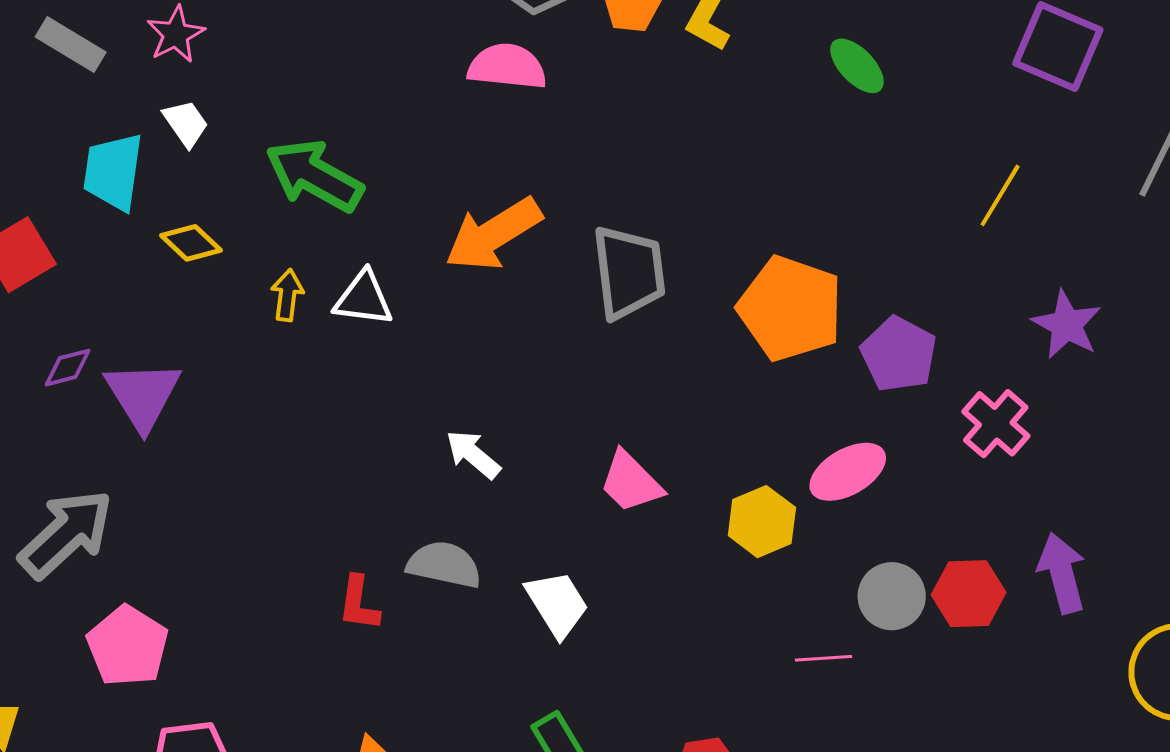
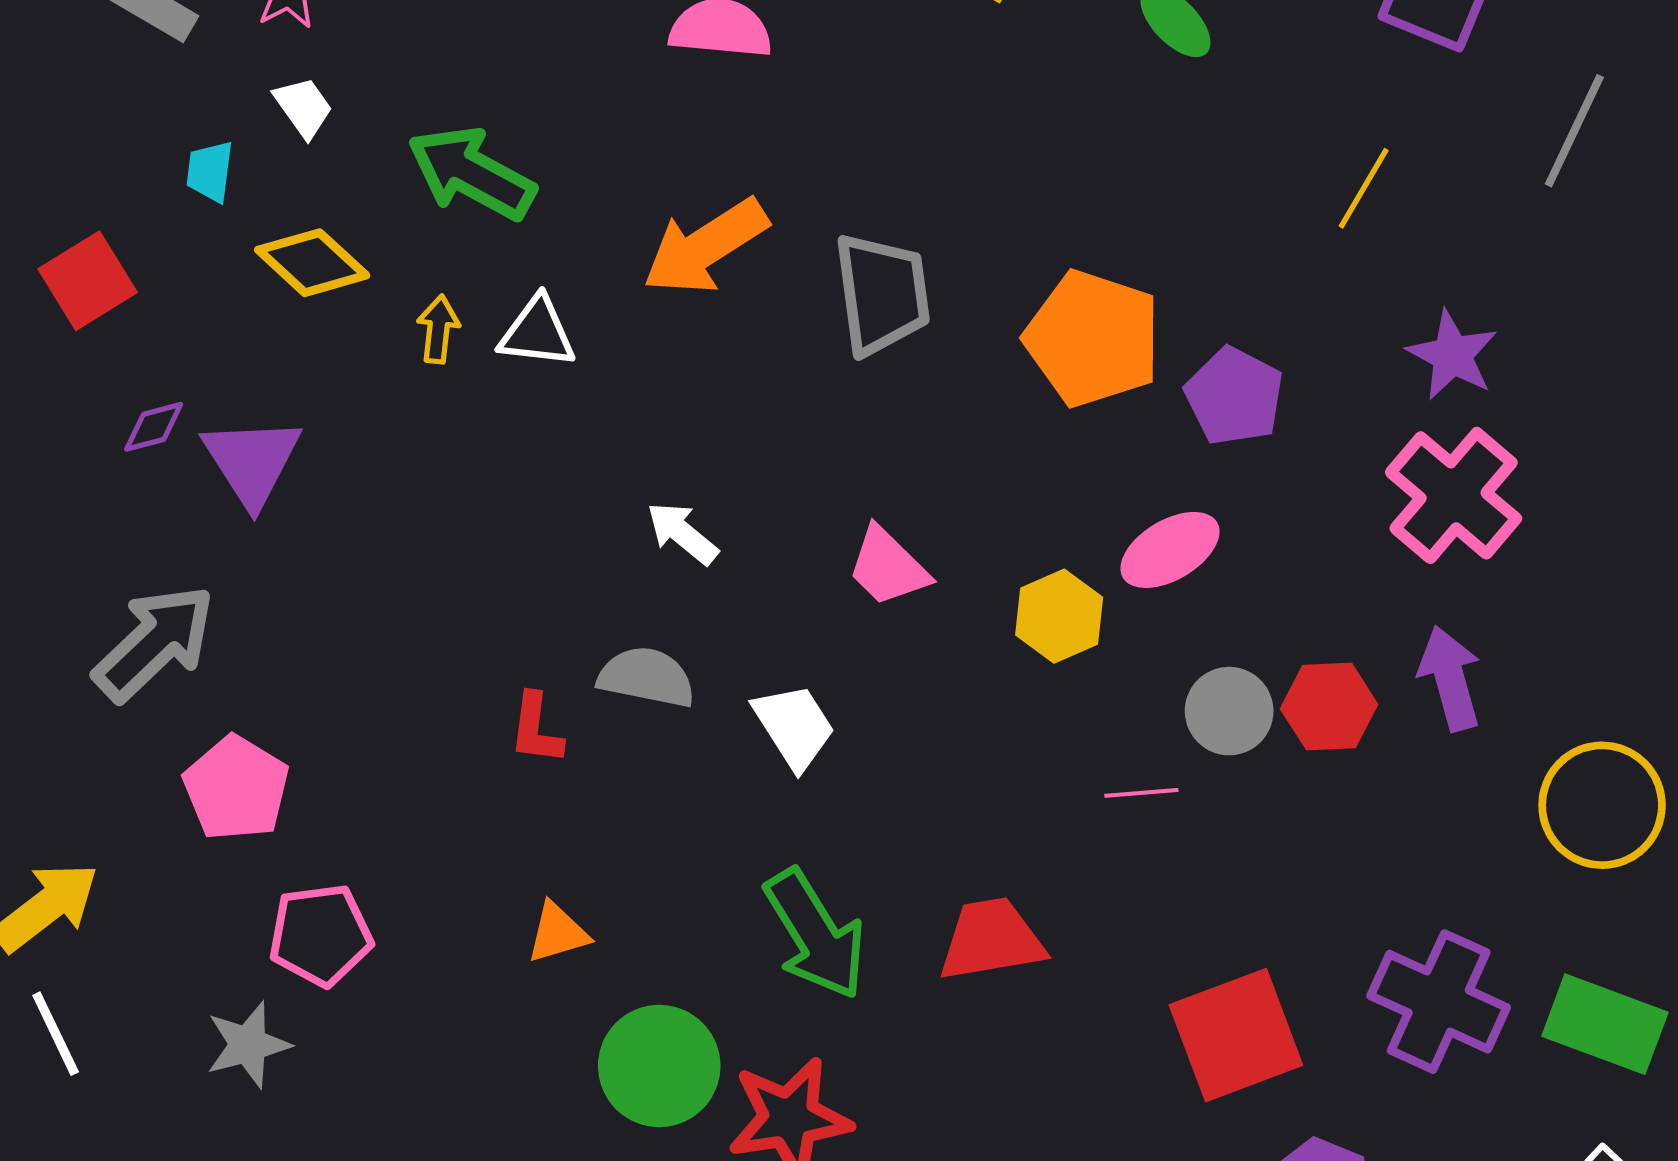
cyan trapezoid: (113, 172) -> (210, 171), size x0.6
yellow diamond: (191, 243) -> (312, 263), size x1.4
pink cross: (996, 424) -> (1454, 495), moved, size x1.5

